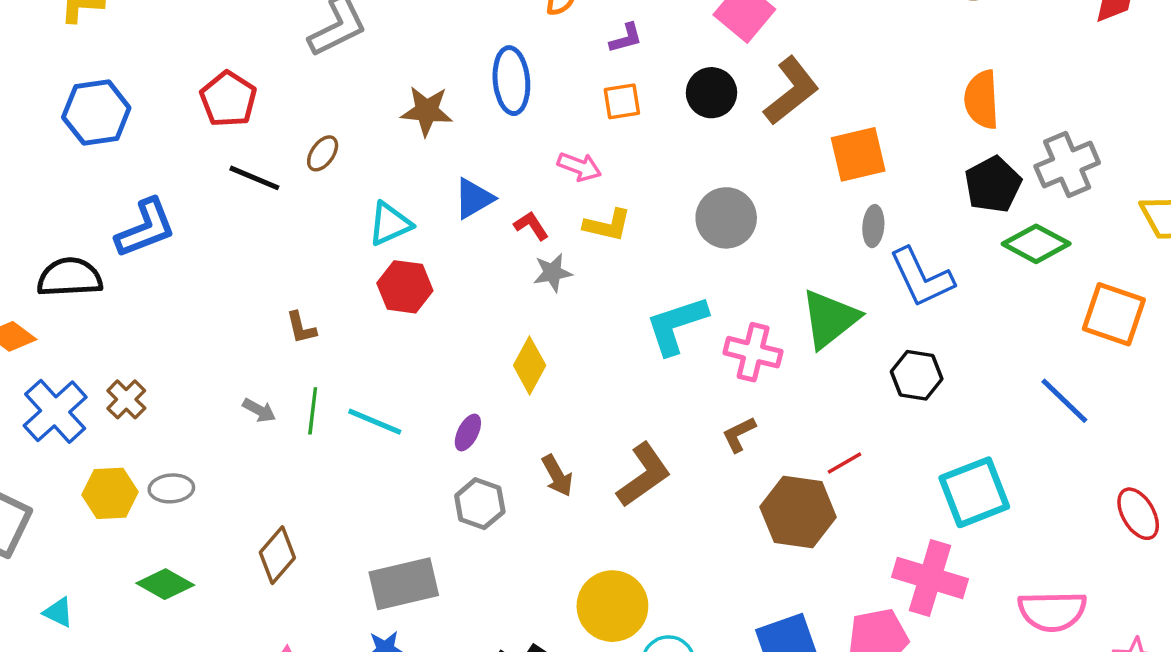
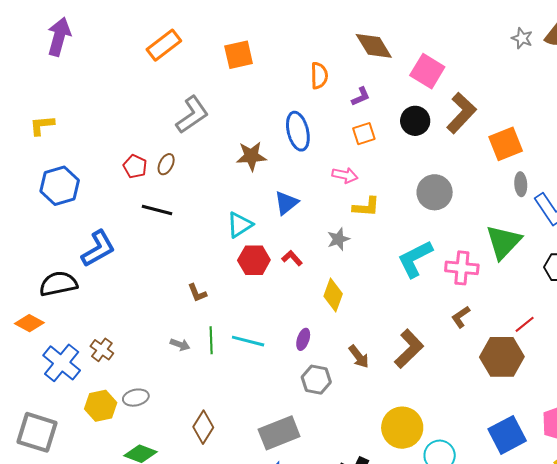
red pentagon: (228, 99) -> (135, 166), size x0.7
brown ellipse: (323, 153) -> (166, 164), moved
red L-shape: (531, 226) -> (292, 258), moved

